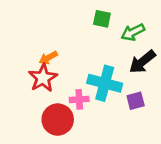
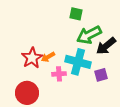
green arrow: (133, 32) -> (89, 35), moved, size x1.4
orange arrow: (48, 58) -> (48, 57), moved
red circle: (58, 120) -> (27, 93), moved

